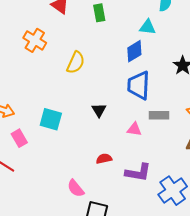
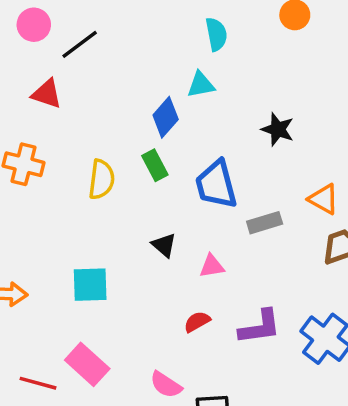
green rectangle: (99, 13) -> (155, 165), moved
blue diamond: (134, 51) -> (166, 117), moved
pink triangle: (134, 129) -> (212, 266), moved
pink rectangle: (19, 138) -> (87, 364), moved, size x1.4

